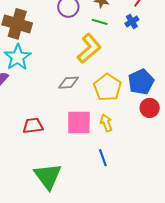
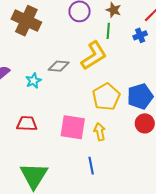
green line: (100, 22) -> (108, 31), turned 70
cyan star: (18, 57) -> (33, 81), moved, size x0.6
gray diamond: (68, 83) -> (59, 66), moved

